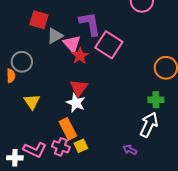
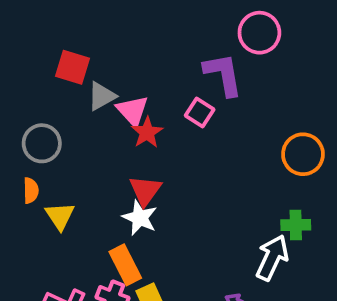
purple L-shape: (90, 24) -> (223, 74), moved
pink square: (109, 45) -> (200, 112), size x0.6
orange semicircle: (11, 76) -> (31, 191), moved
green cross: (156, 100) -> (296, 225), moved

